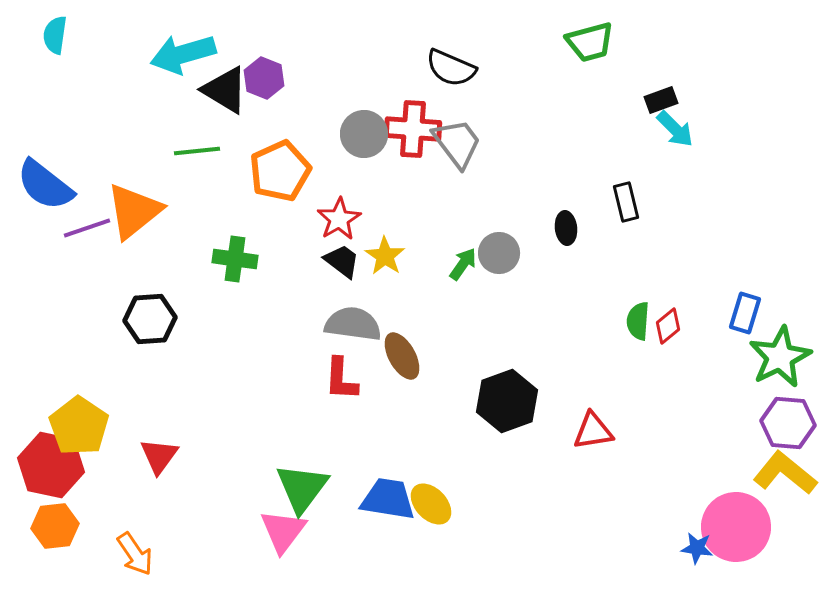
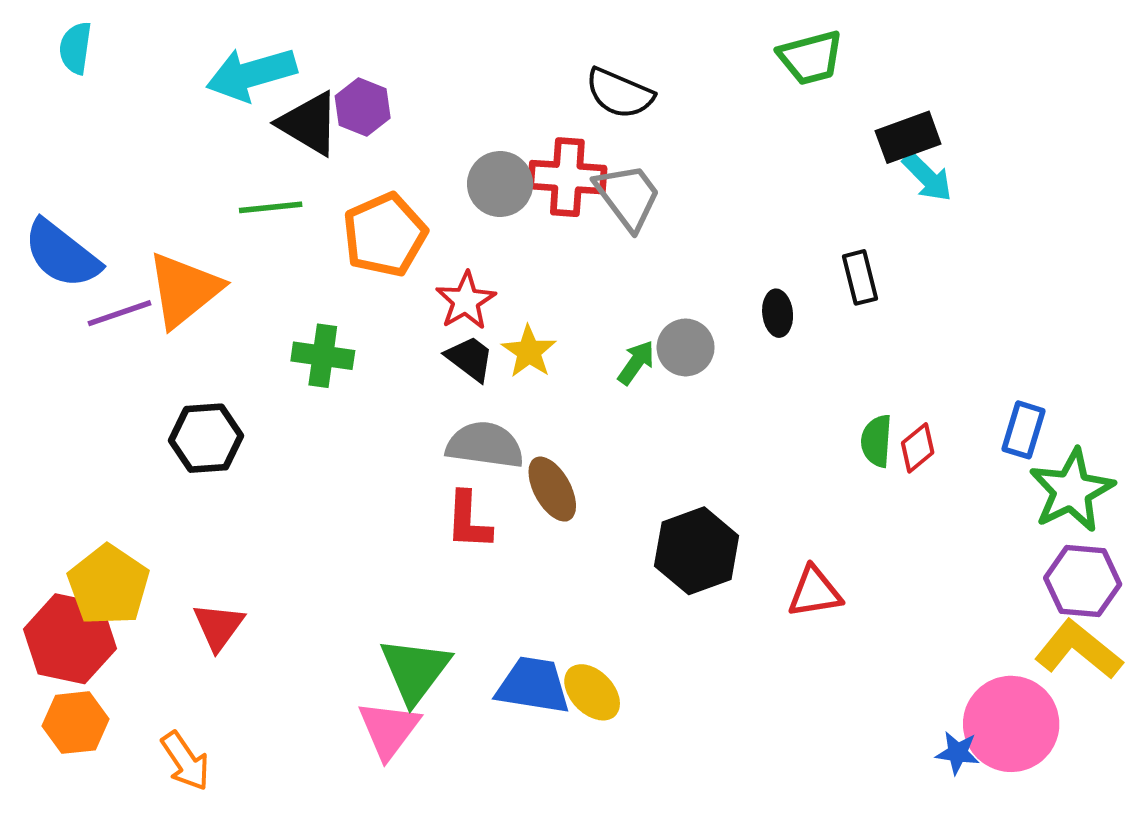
black rectangle: (661, 100) -> (908, 137), size x1.4

